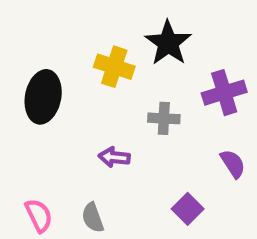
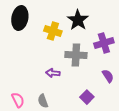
black ellipse: (43, 97) -> (20, 18), moved
gray cross: (164, 118) -> (76, 55), size x1.5

